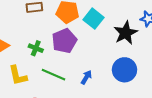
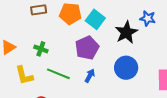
purple pentagon: (64, 41) -> (87, 48), moved

